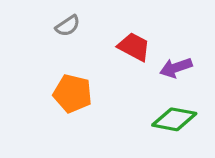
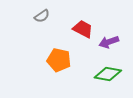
orange pentagon: (73, 94) -> (59, 60), moved

